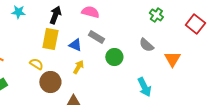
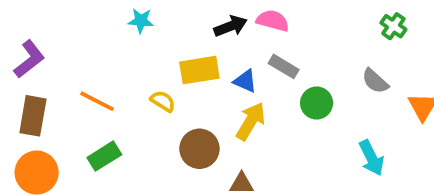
black arrow: (55, 15) -> (231, 26), moved, turned 48
yellow rectangle: (50, 39) -> (199, 70), turned 70
yellow semicircle: (36, 64) -> (163, 101), moved
yellow arrow: (78, 67) -> (251, 121), size x1.5

